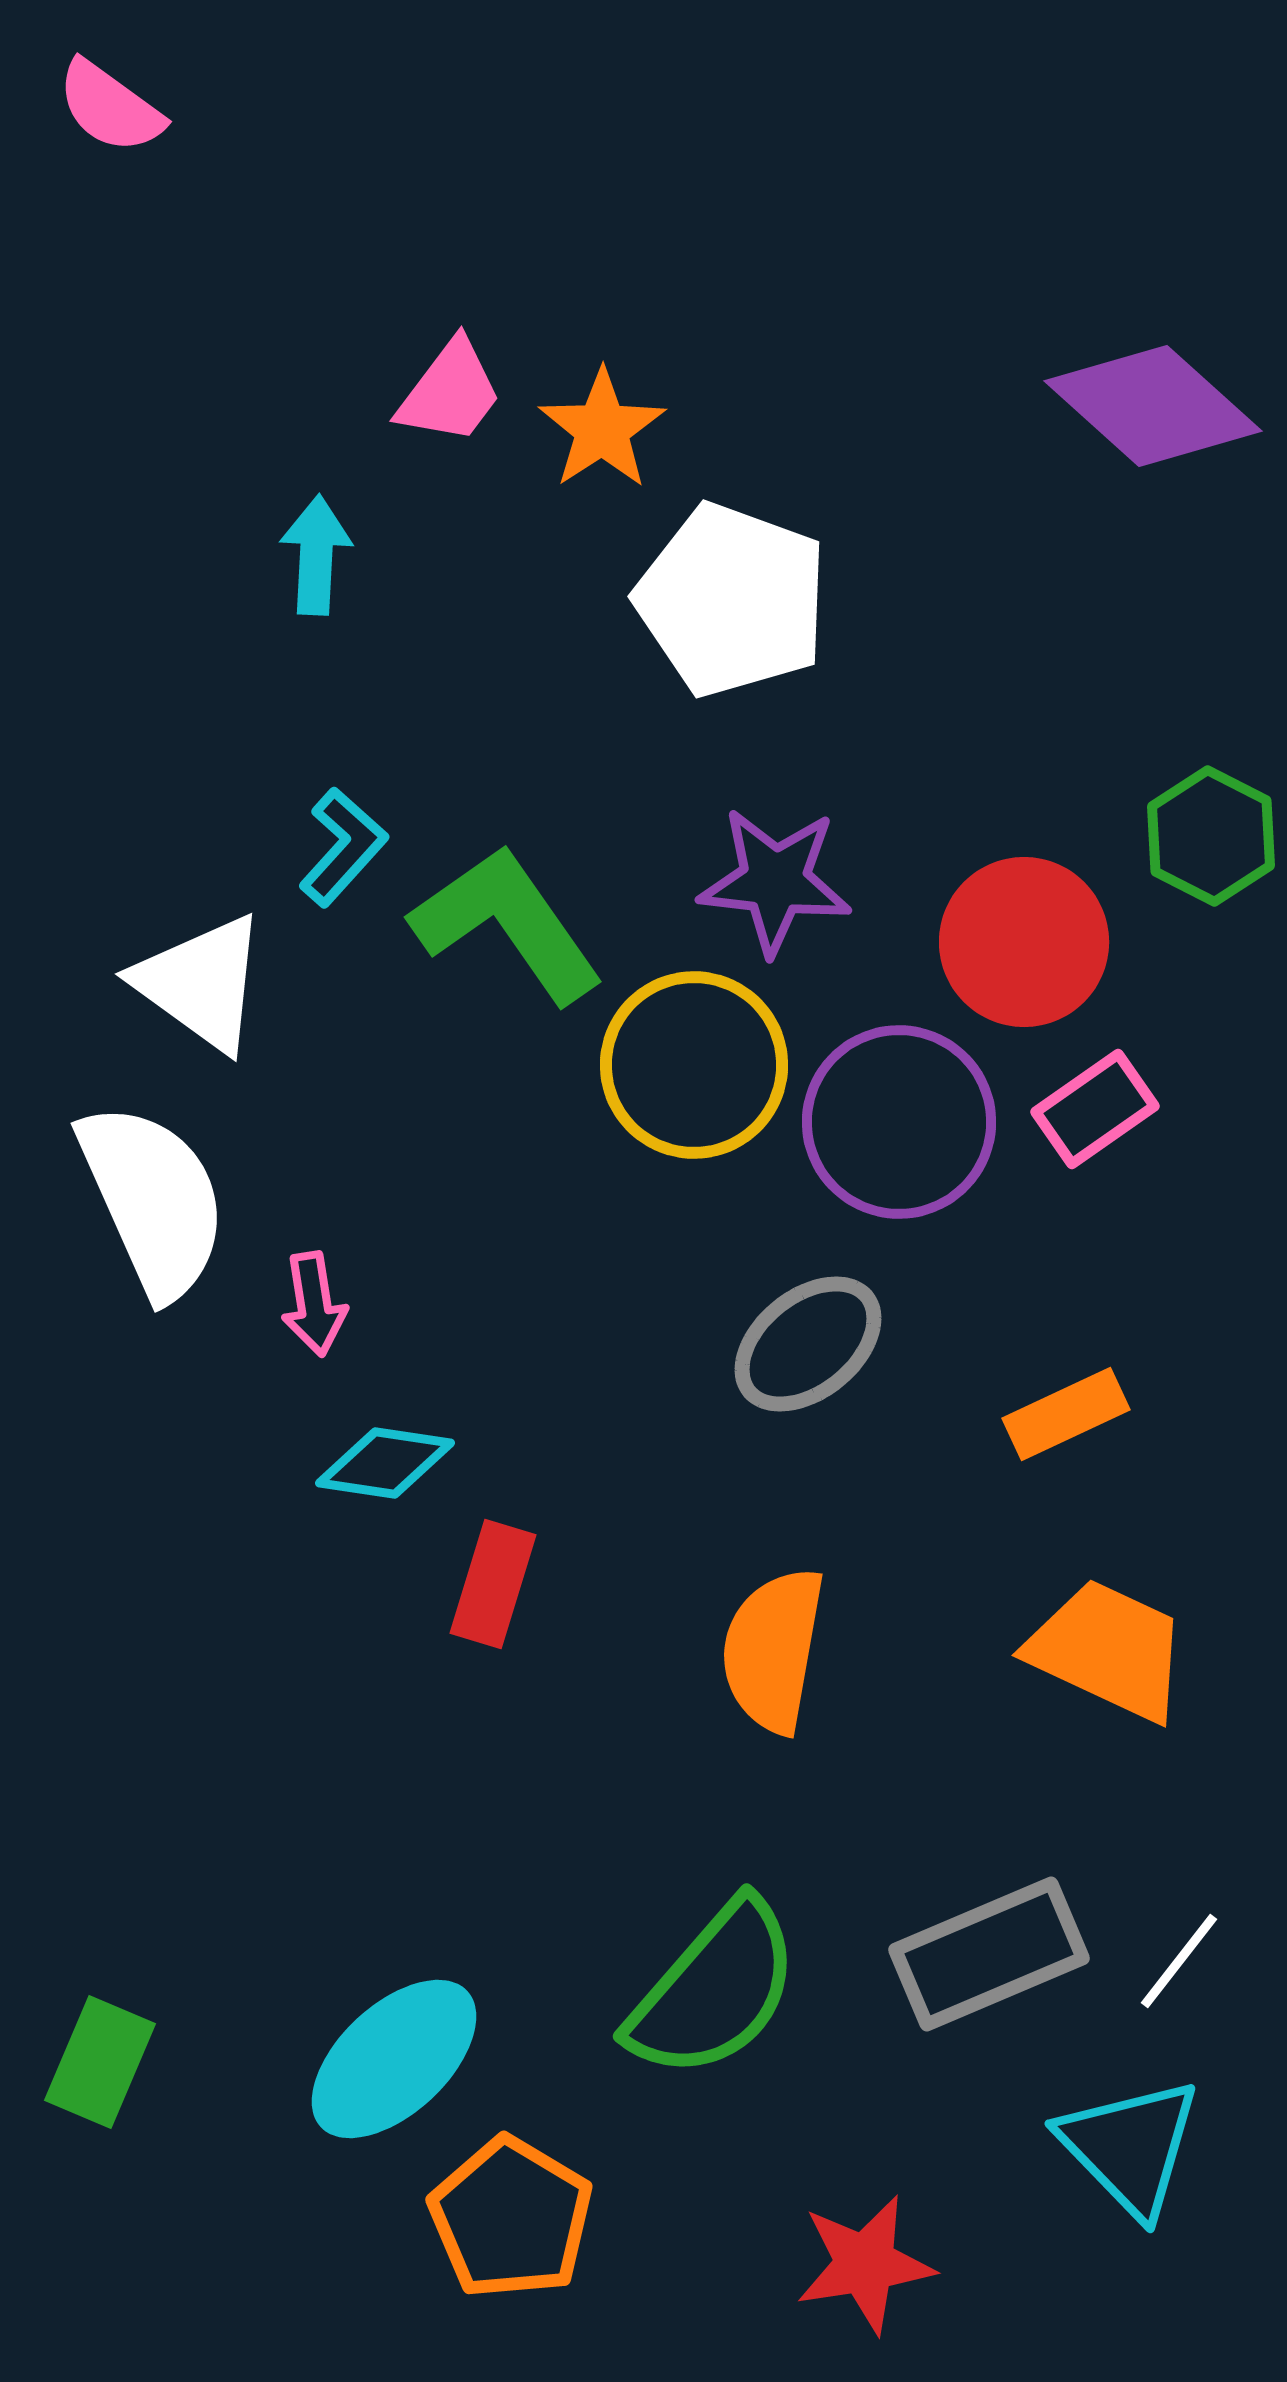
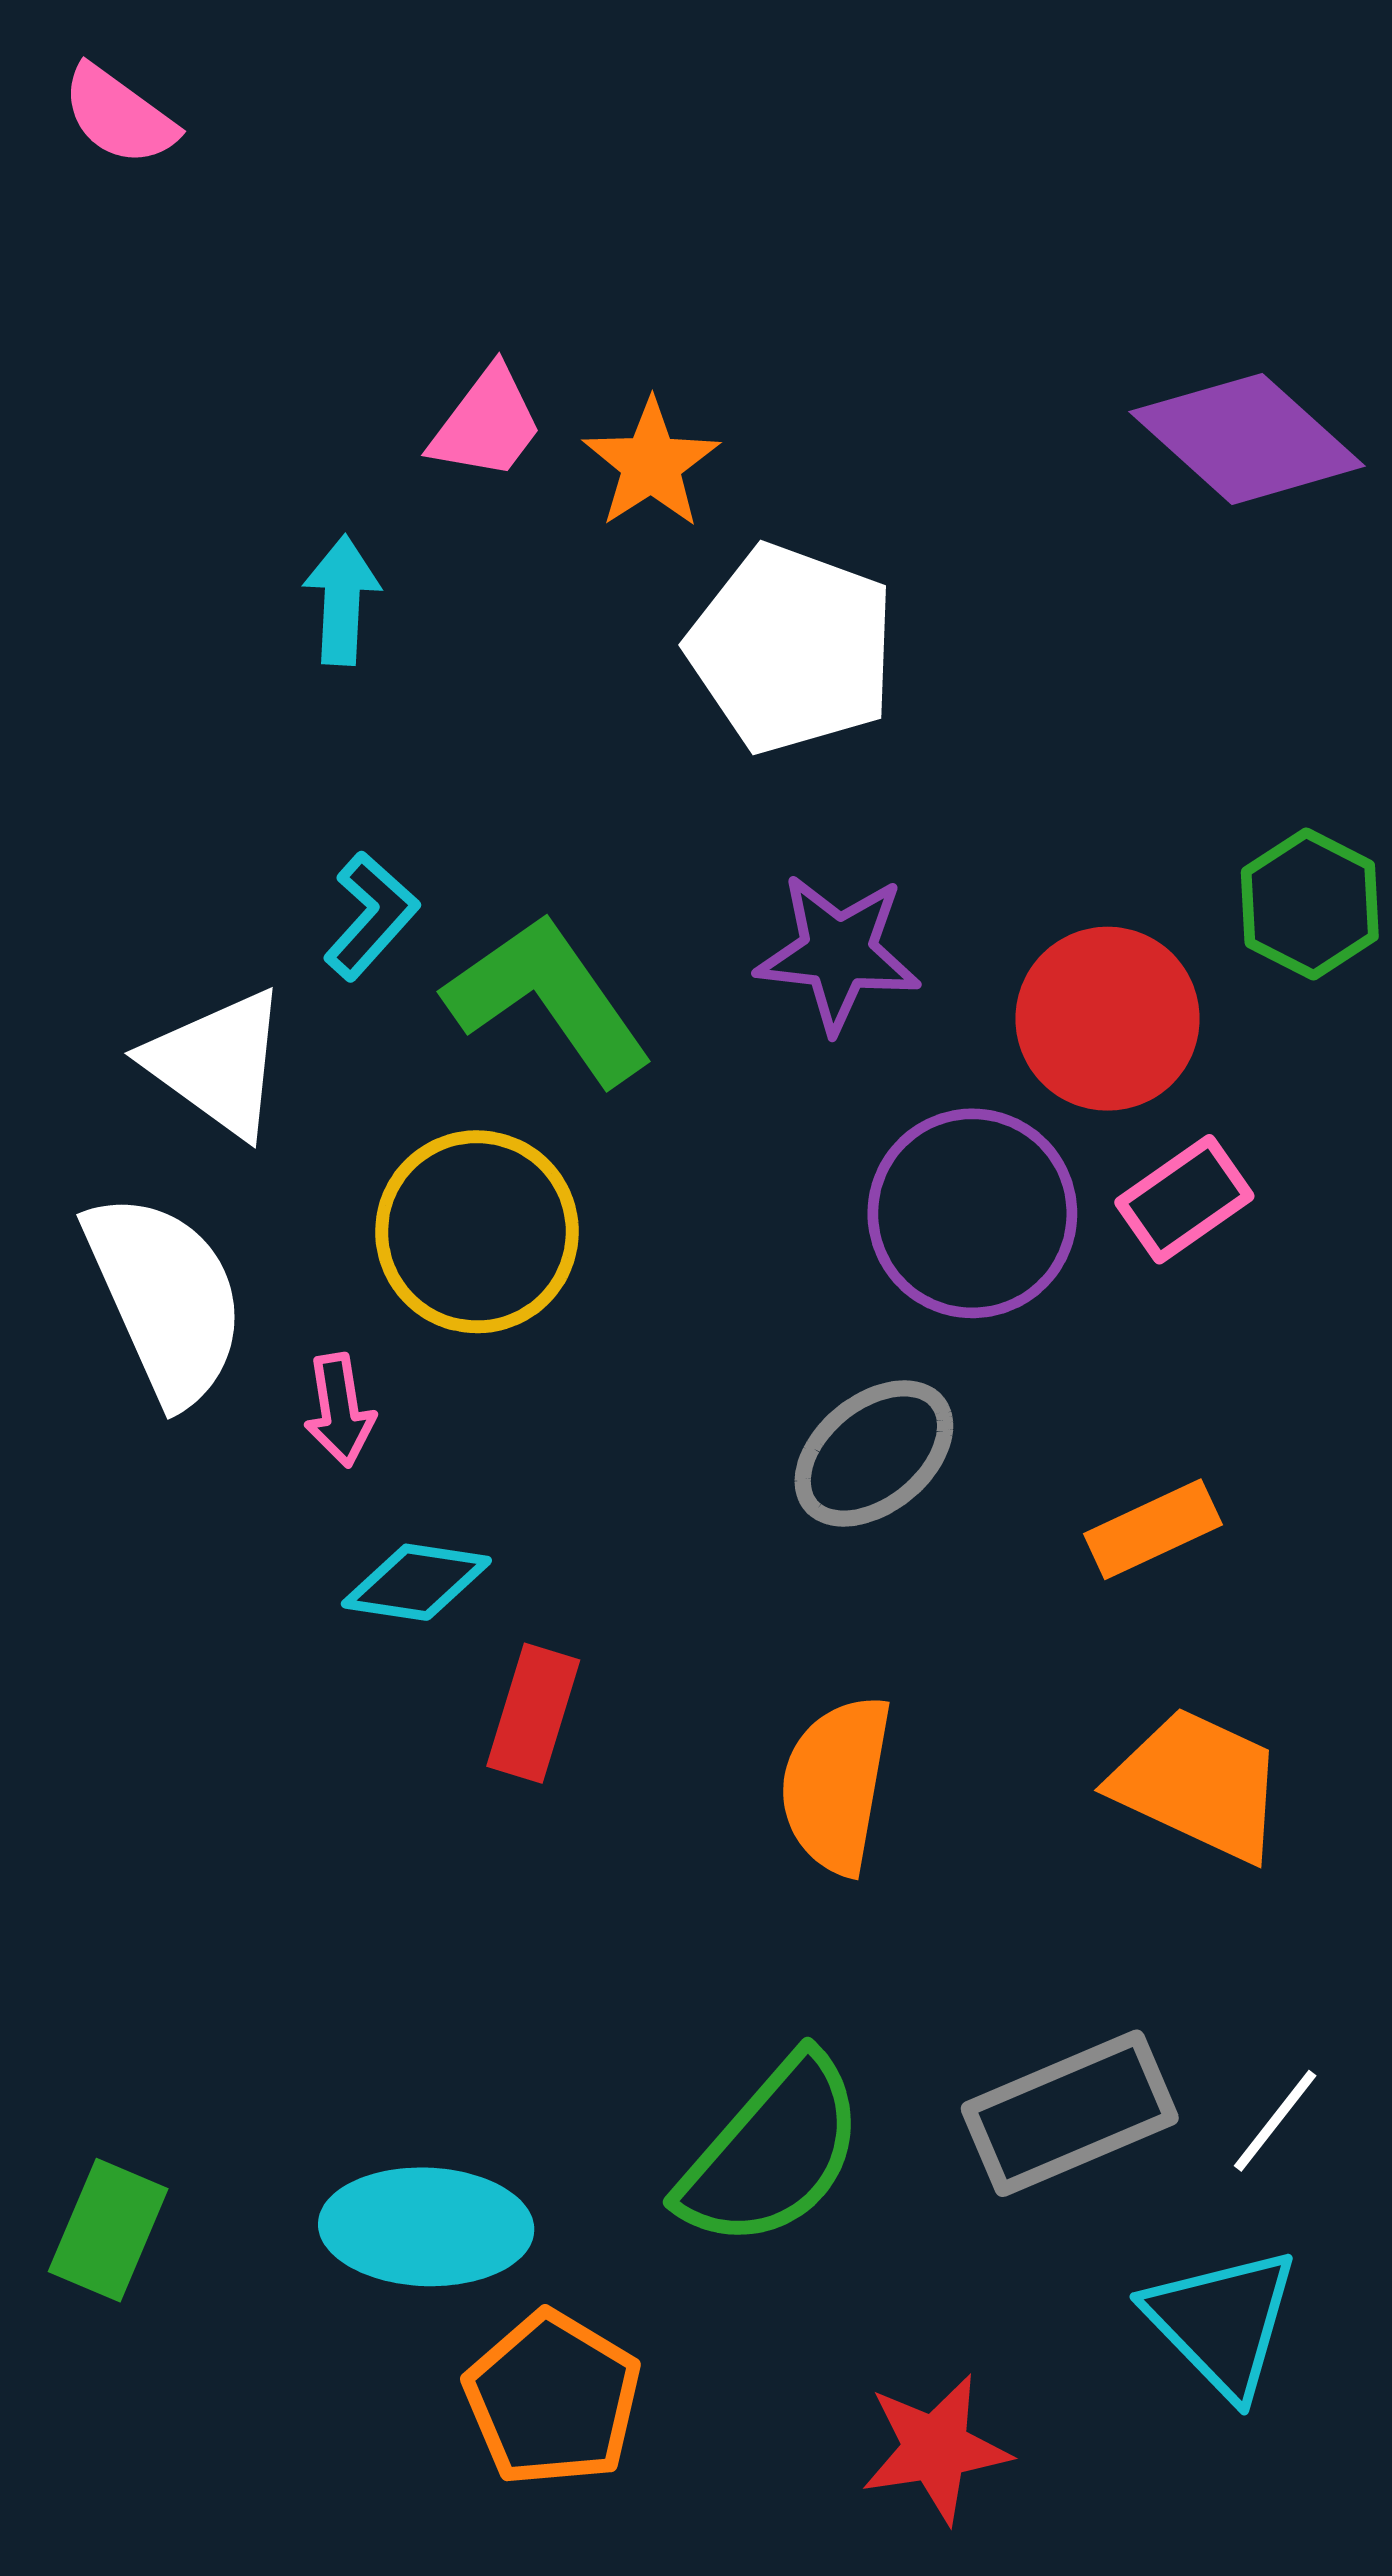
yellow circle: (694, 1065) -> (477, 1232), moved
cyan ellipse: (394, 2059) -> (426, 2227), turned 45

